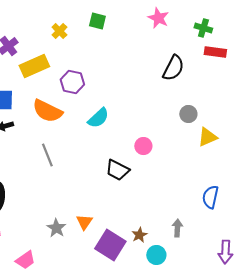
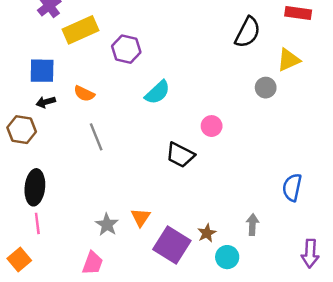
orange semicircle: (47, 111) -> (84, 94), moved, size x0.6
yellow triangle: (207, 137) -> (289, 60), moved
pink trapezoid: (25, 260) -> (93, 263), moved, turned -35

